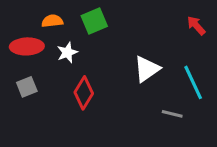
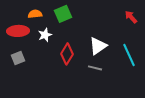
red diamond: (84, 93) -> (67, 54), moved
gray line: (172, 114) -> (95, 68), moved

